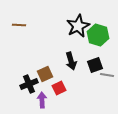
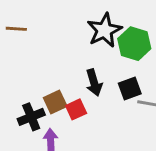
red square: (59, 88) -> (76, 109), moved

